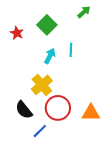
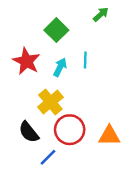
red star: (17, 33) -> (26, 61), moved, size x1.6

